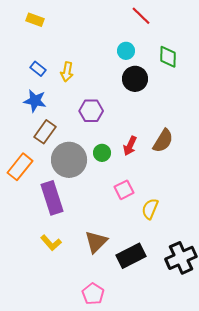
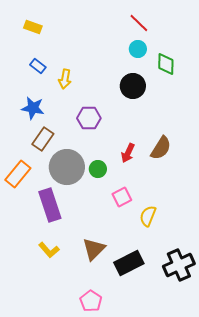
cyan circle: (126, 51) -> (138, 49), moved
blue rectangle: (38, 69) -> (38, 66), moved
green circle: (102, 153) -> (98, 169), moved

